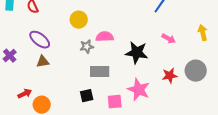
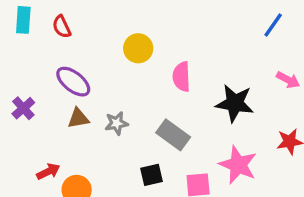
pink semicircle: (105, 37) -> (181, 77), turned -90
gray star: (87, 47) -> (117, 123), moved
gray rectangle: (100, 72) -> (173, 135), turned 36

